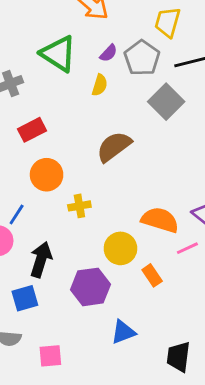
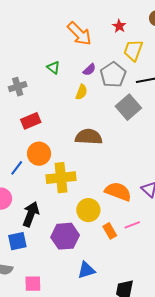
green triangle: (58, 54) -> (53, 68), size x0.5
brown semicircle: (114, 147) -> (89, 137), turned 36
yellow cross: (79, 206) -> (61, 178), size x1.8
blue line: (17, 215) -> (17, 168), moved
pink line: (187, 248) -> (132, 225), moved

